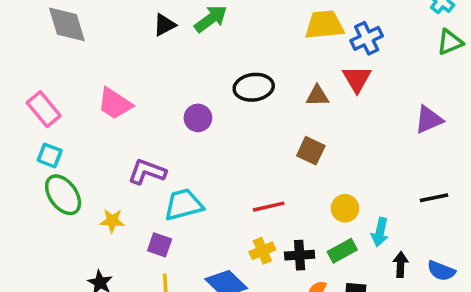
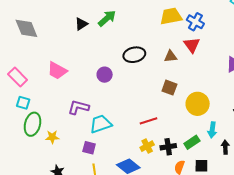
blue cross: (367, 38) -> (195, 22), turned -30
green ellipse: (63, 195) -> (32, 124), turned 55
yellow circle: (345, 208) -> (198, 104), moved, size x1.5
yellow star: (112, 221) -> (52, 137), moved

